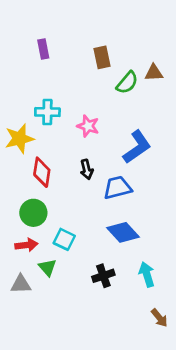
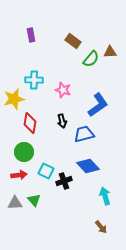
brown rectangle: (102, 57) -> (73, 41), turned -42
green triangle: (47, 267) -> (34, 200), moved
black cross: (103, 276) -> (64, 181), moved
brown arrow: (159, 318) -> (101, 227), moved

